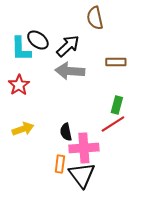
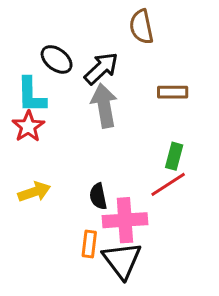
cyan L-shape: (21, 49) -> (31, 95), moved
gray arrow: (70, 71) -> (104, 106), turned 76

